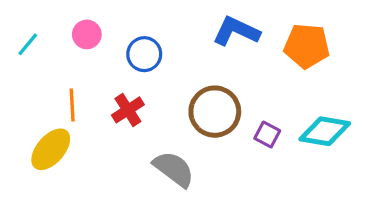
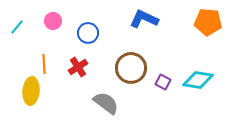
orange pentagon: (307, 46) -> (208, 22), moved
yellow ellipse: (51, 149) -> (31, 91), turned -36

